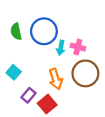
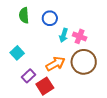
blue circle: (44, 31) -> (50, 18), size x0.6
orange arrow: (56, 79) -> (55, 64), turned -108

